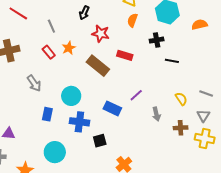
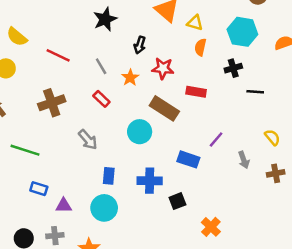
orange star: (69, 48) -> (130, 78), moved
cyan circle: (71, 96) -> (140, 132), moved
cyan circle: (55, 152) -> (104, 208), moved

